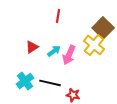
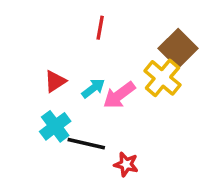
pink arrow: (69, 55) -> (119, 95), turned 30
cyan cross: (25, 81) -> (55, 126), moved

